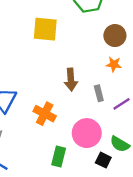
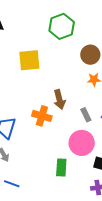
gray rectangle: (99, 93) -> (86, 115), moved
orange cross: (45, 114) -> (42, 116), moved

